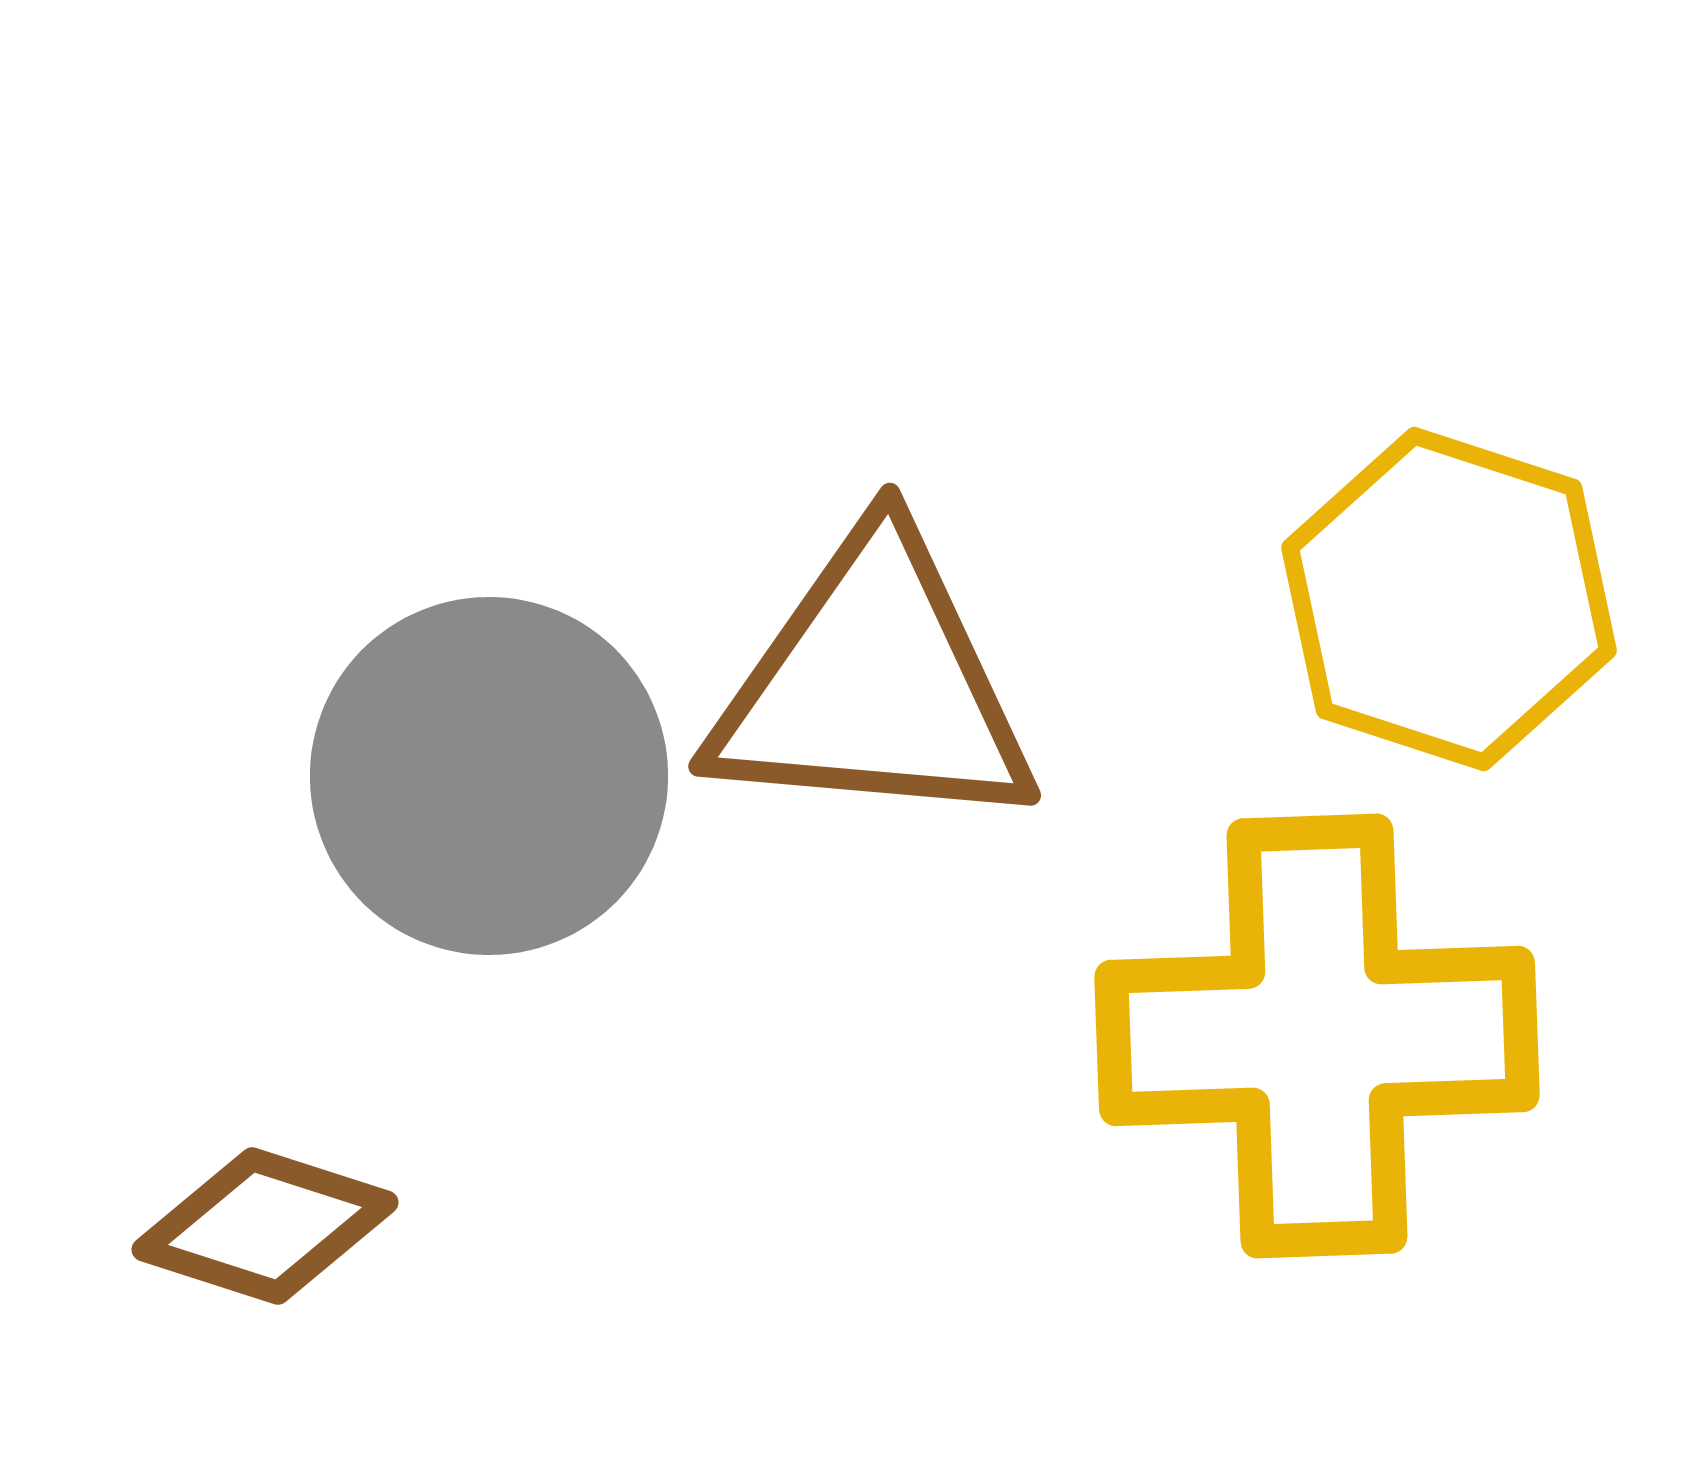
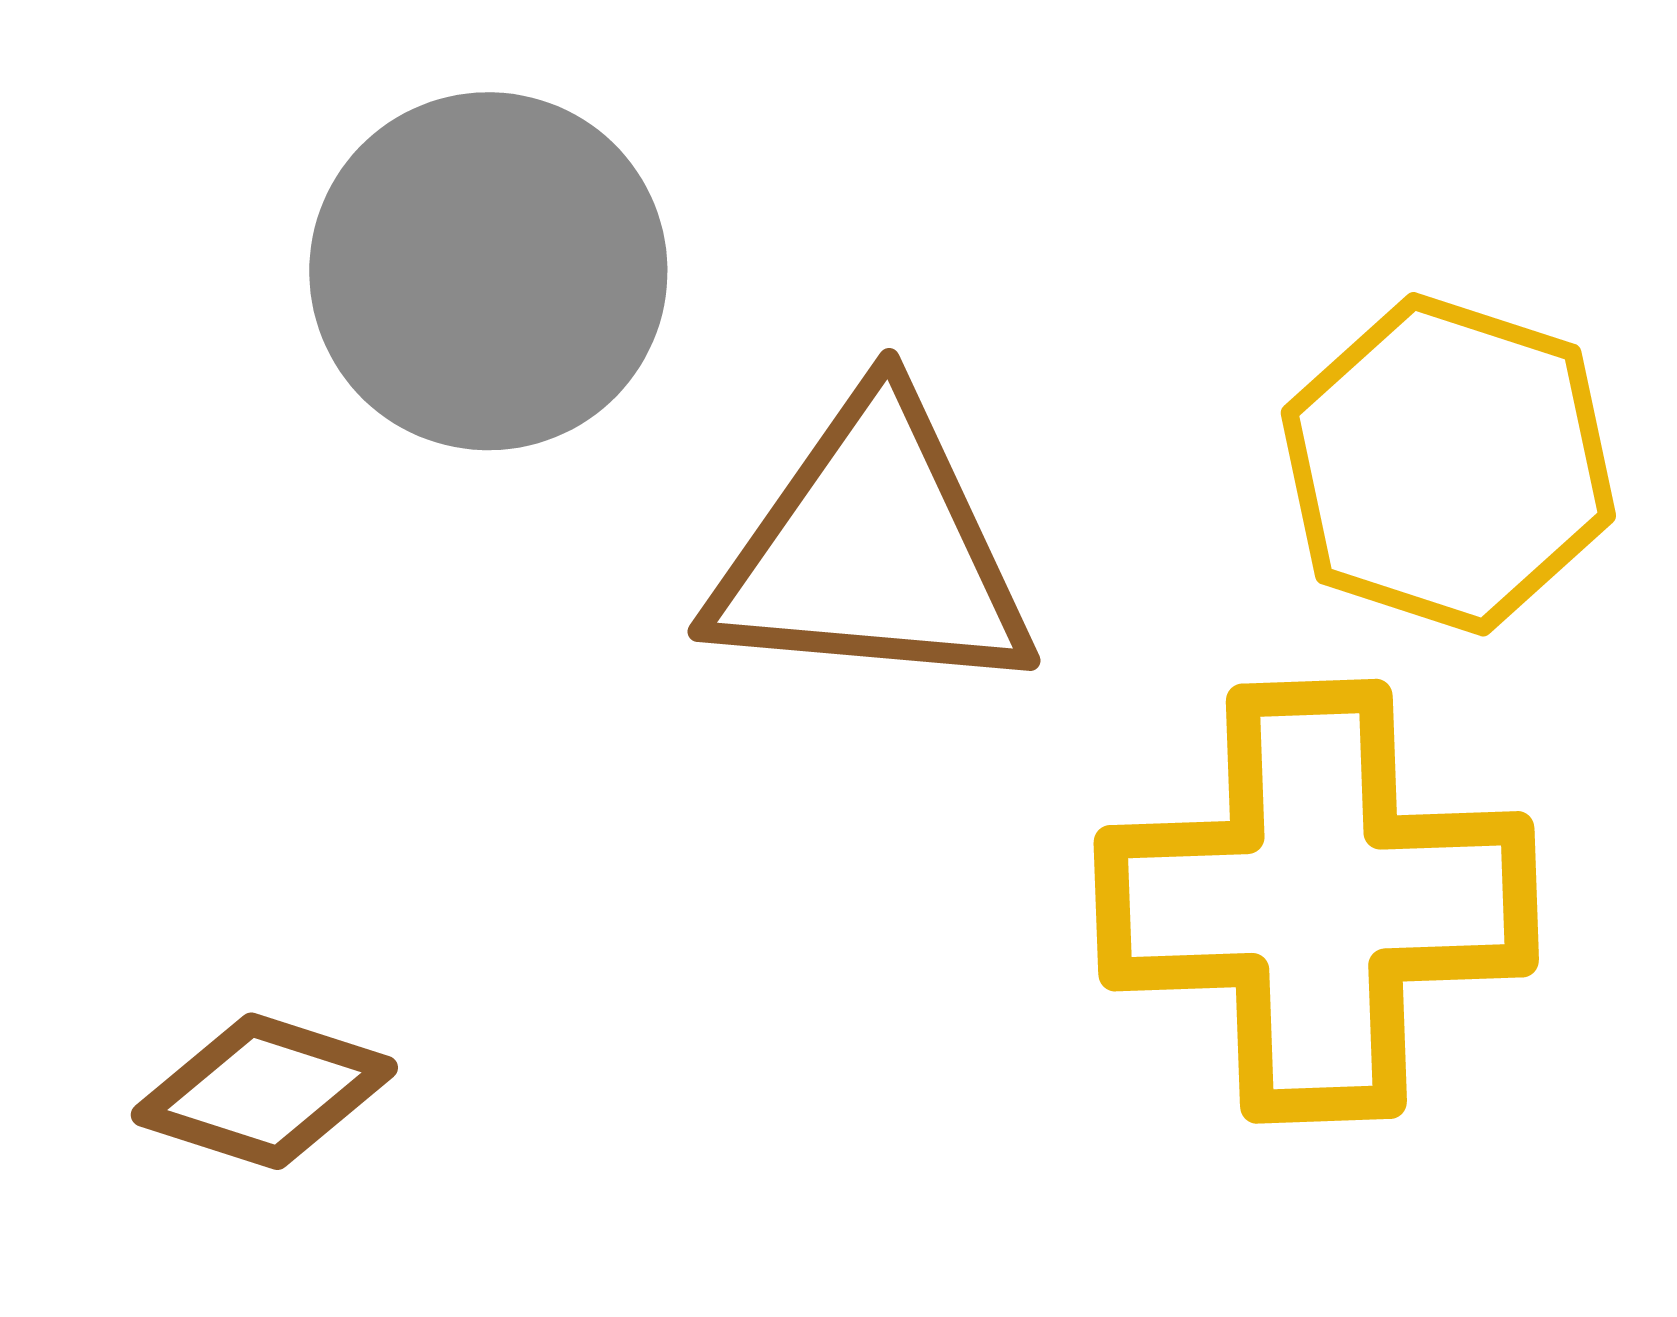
gray circle: (489, 776) -> (488, 271), moved

